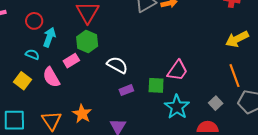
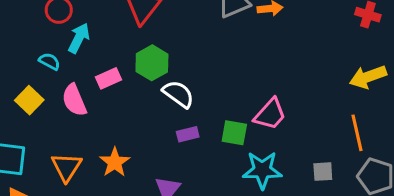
green hexagon: (87, 42) -> (152, 63), moved
gray square: (216, 103) -> (323, 172), turned 32
cyan star: (177, 107) -> (262, 170), turned 30

